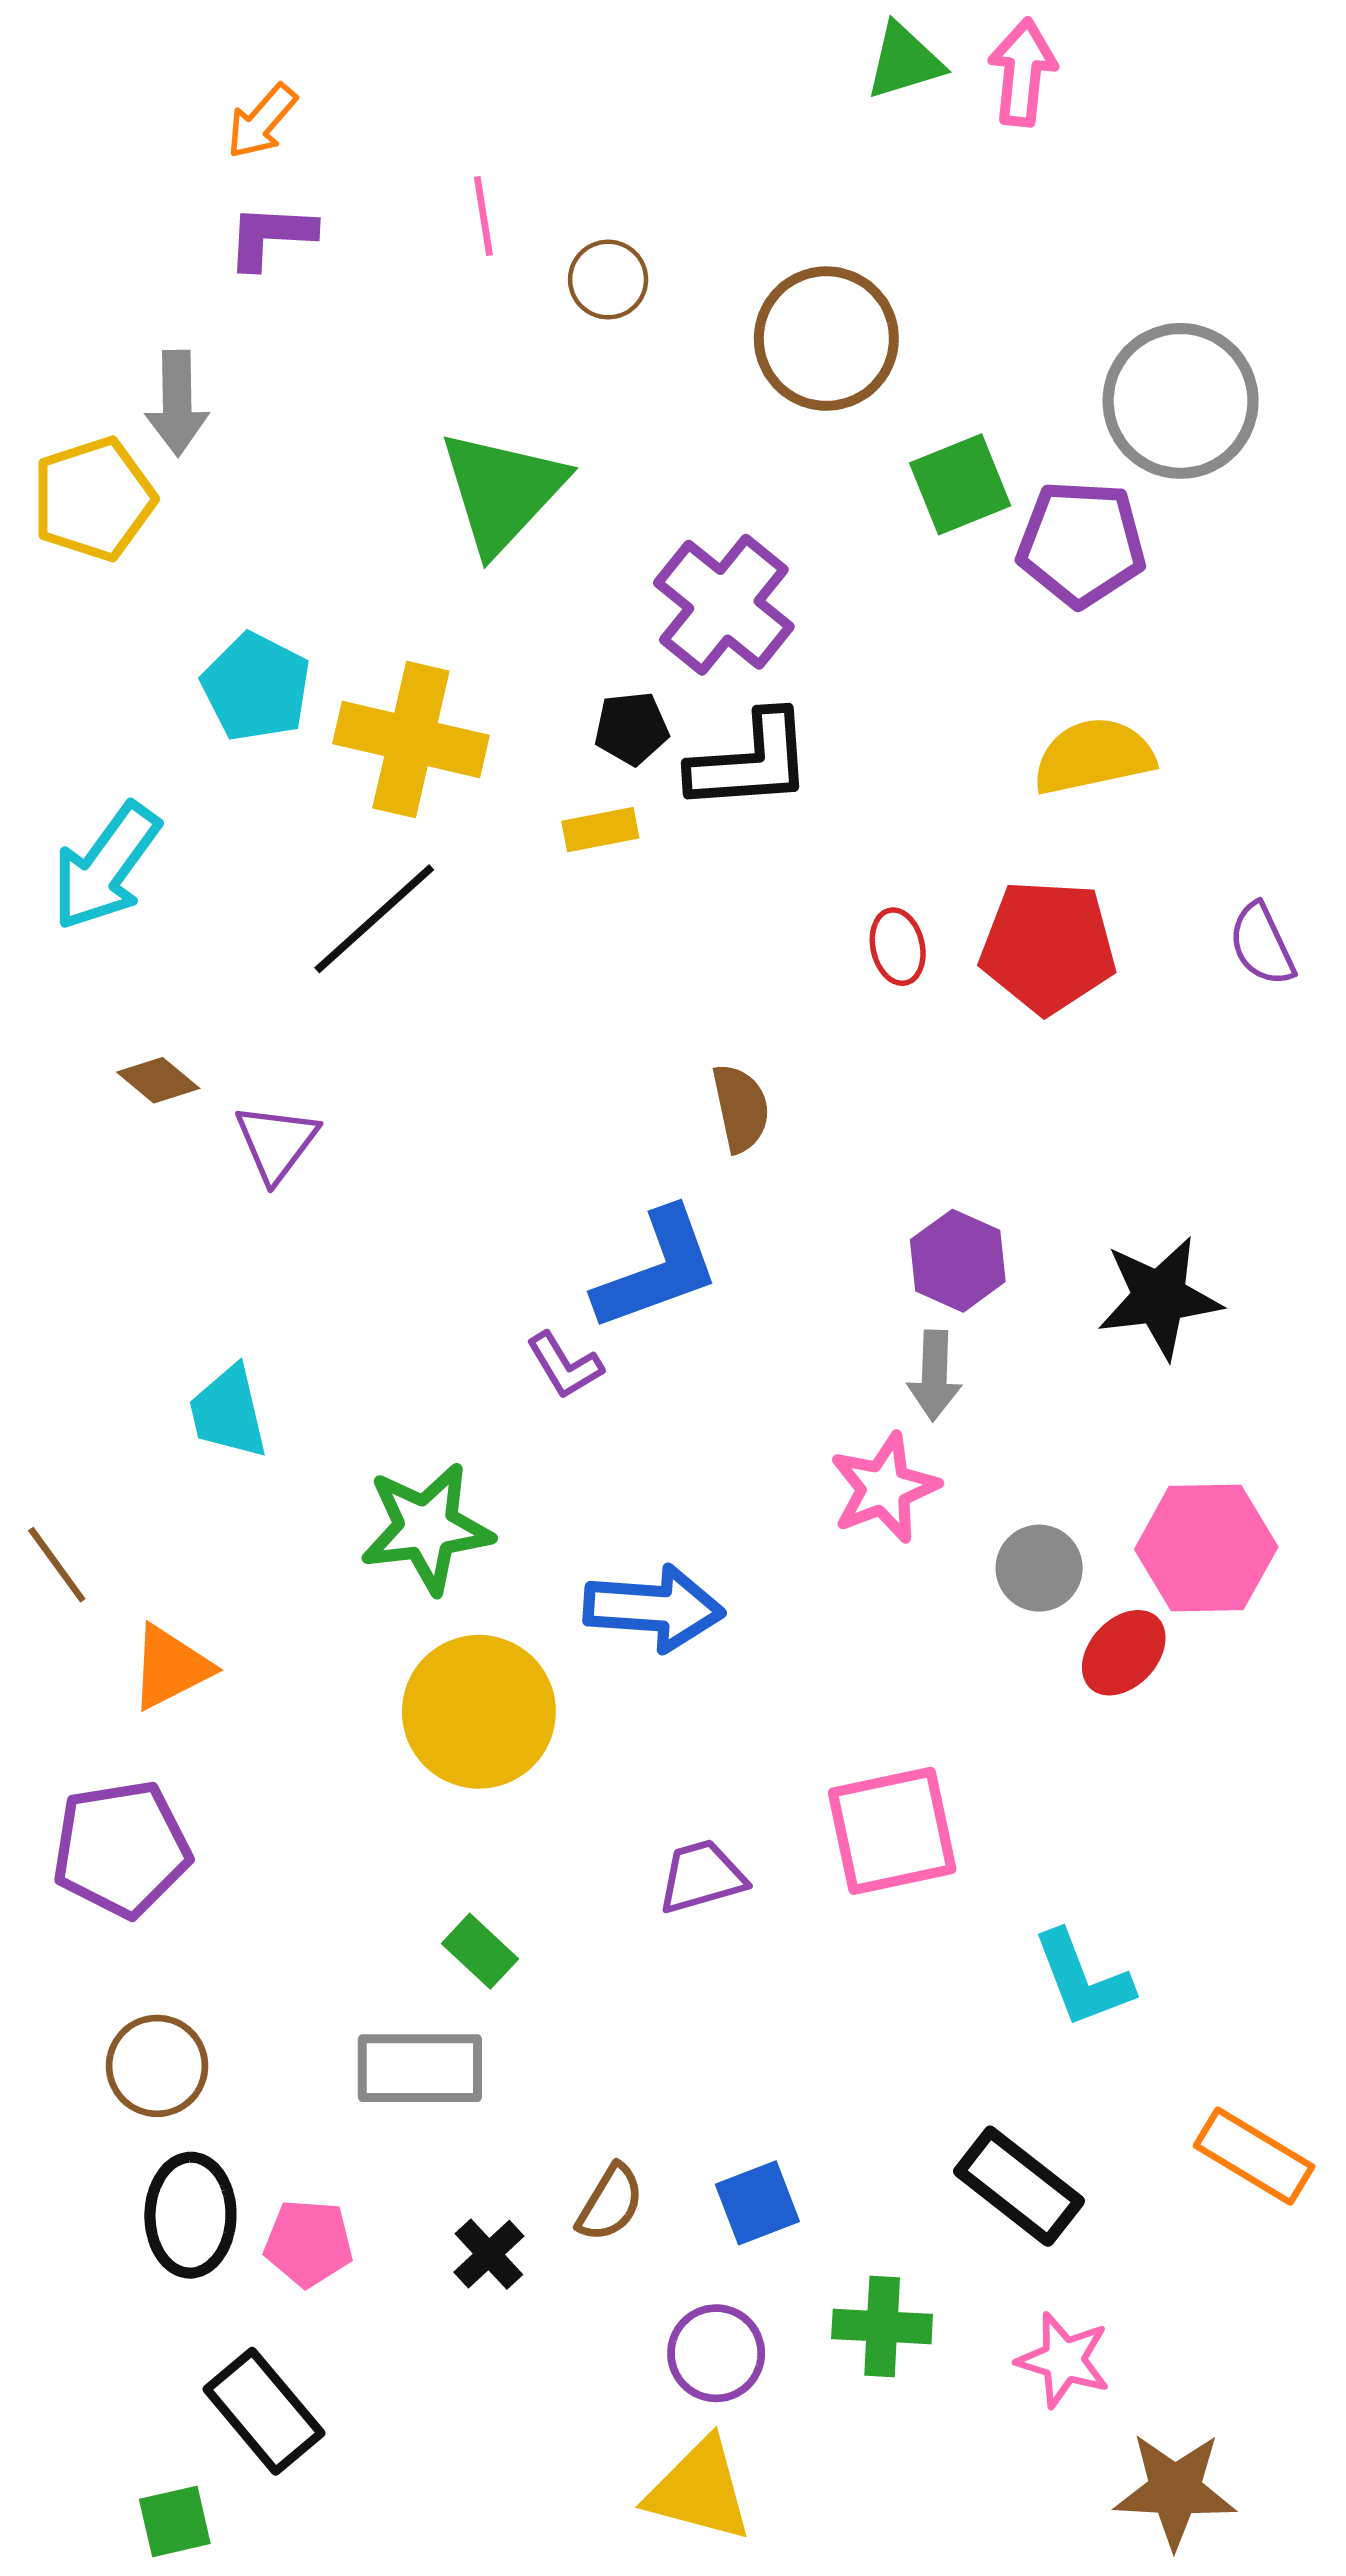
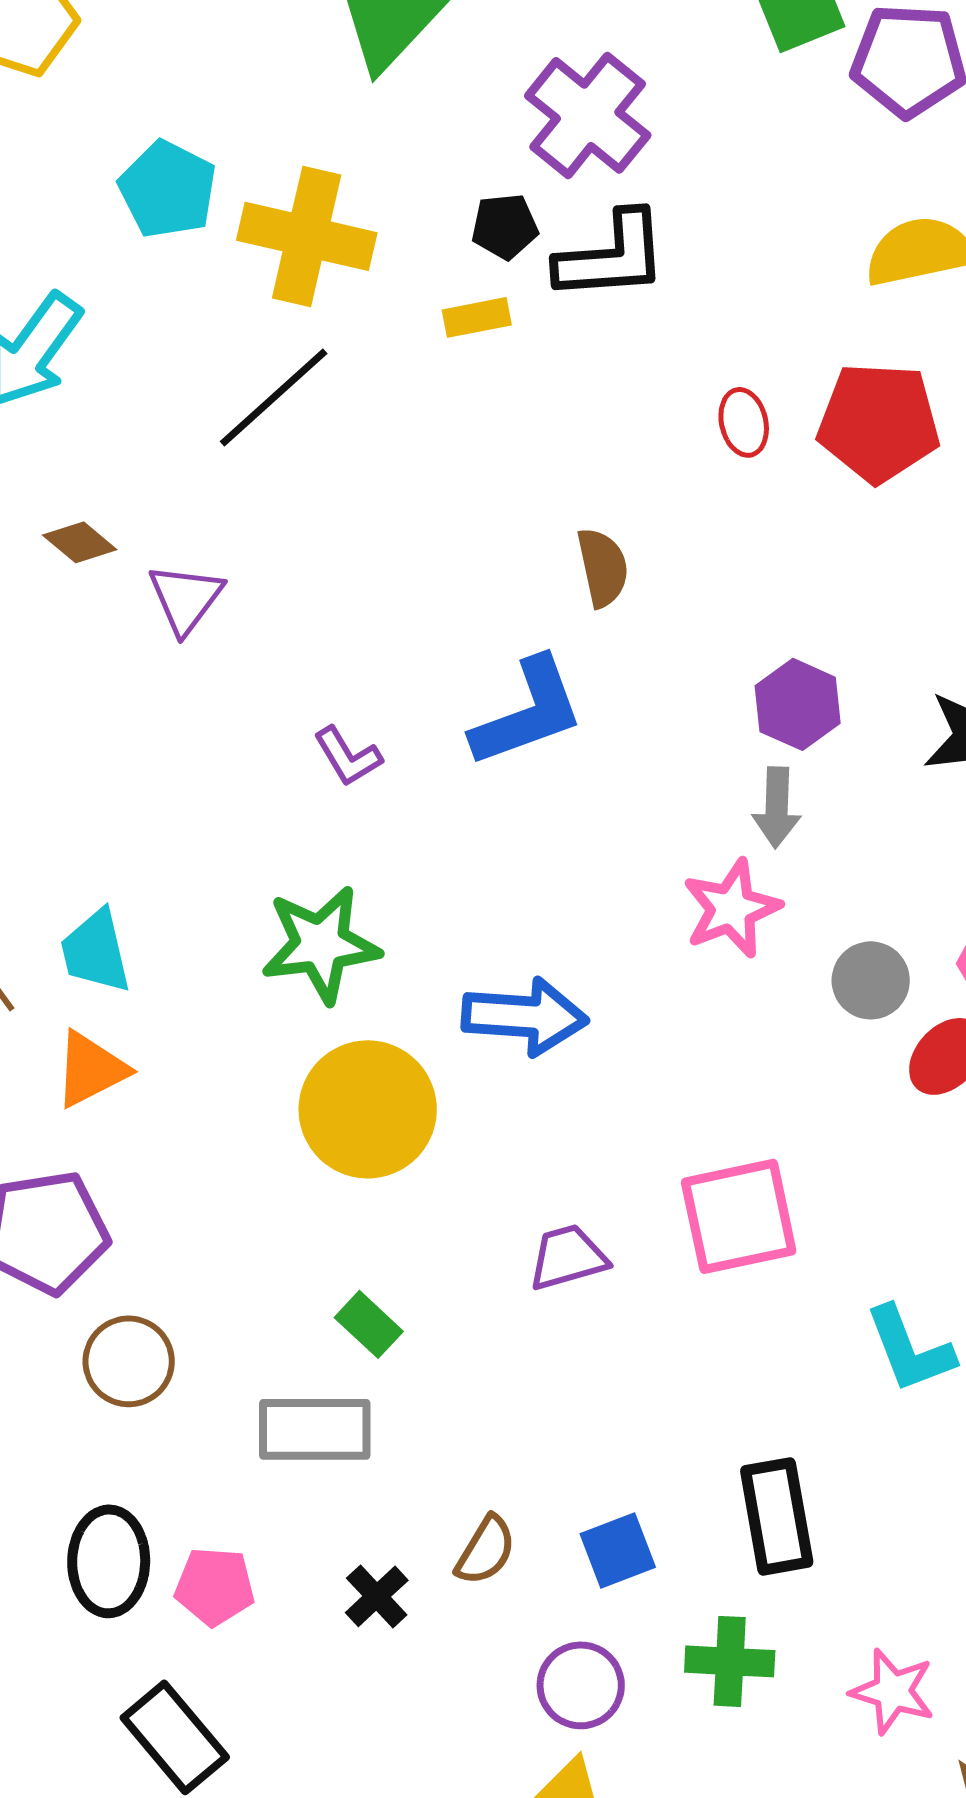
purple L-shape: (565, 1365) -> (348, 756), moved
cyan trapezoid: (228, 1412) -> (96, 951), moved
brown circle: (157, 2066) -> (129, 1361), moved
black rectangle: (1019, 2186) -> (777, 1516), moved, turned 42

